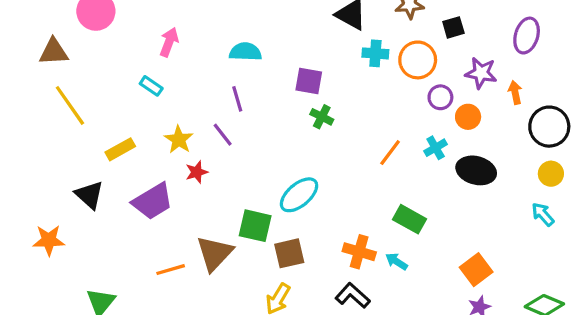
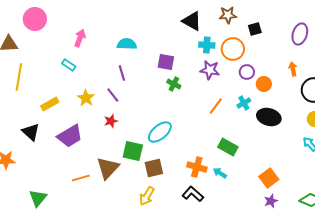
purple star: (481, 73) -> (210, 70), moved
yellow line: (70, 105) -> (19, 77), turned 44
red star: (197, 172) -> (111, 121), moved

